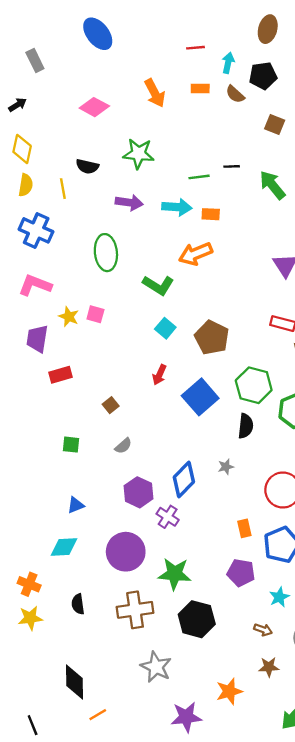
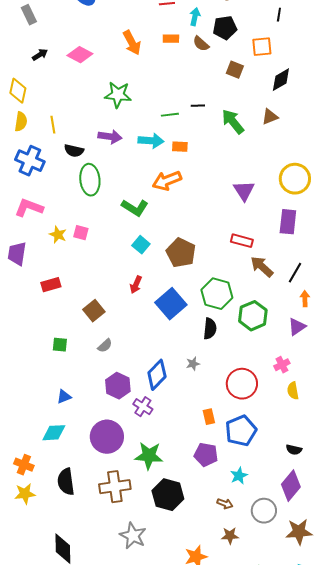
black arrow: (17, 105) -> (40, 55), moved
black semicircle: (87, 166) -> (74, 151), moved
purple trapezoid: (37, 339) -> (17, 254), moved
brown square: (111, 405) -> (94, 311), size x1.5
black semicircle: (78, 604) -> (66, 482), size x1.5

